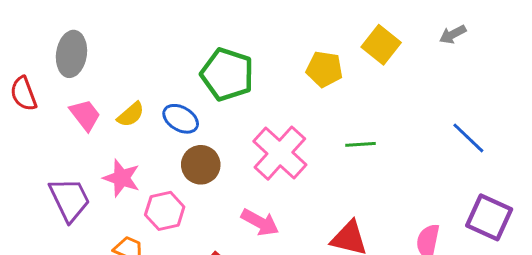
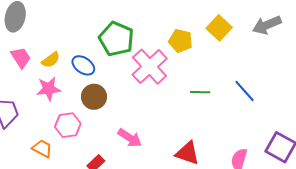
gray arrow: (453, 34) -> (267, 25), size x1.6
blue line: (468, 138) -> (245, 91), moved
pink cross: (280, 153) -> (150, 67), moved
pink star: (122, 178) -> (49, 89), moved, turned -30

